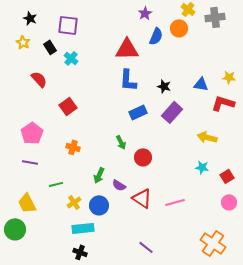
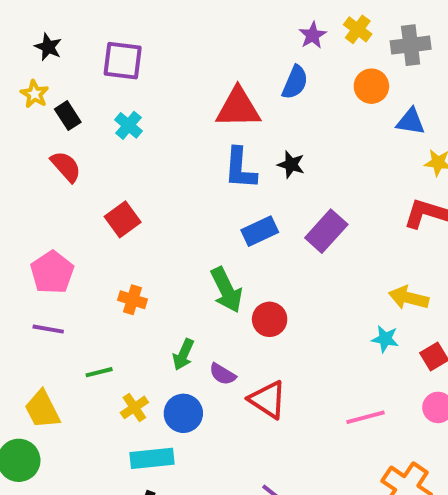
purple star: (145, 13) -> (313, 35), moved
orange circle: (179, 28) -> (371, 86), moved
black rectangle: (50, 47) -> (68, 116), moved
blue triangle: (201, 84) -> (411, 121), moved
black star: (164, 86) -> (291, 165), moved
yellow arrow: (207, 137) -> (409, 298), moved
green arrow: (121, 142) -> (226, 290), size x1.6
pink line: (175, 202) -> (366, 417), moved

